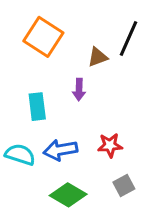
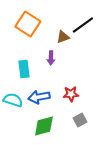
black line: (129, 38) -> (83, 25), turned 30
green diamond: (68, 195) -> (44, 126), turned -45

